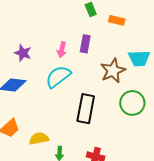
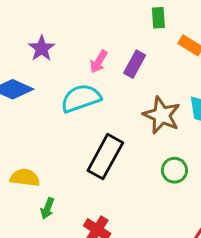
brown star: (113, 71) -> (162, 115), turned 30
green circle: (132, 103) -> (174, 170), size x0.7

